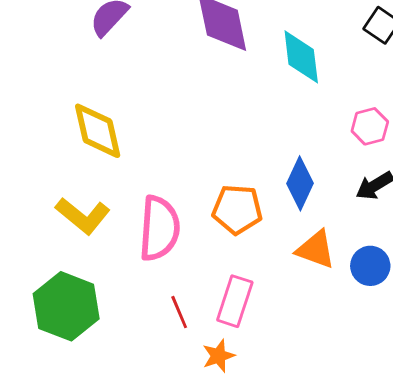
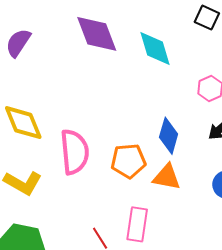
pink semicircle: (159, 228) -> (75, 152), moved
orange triangle: (316, 249) -> (167, 177), moved

